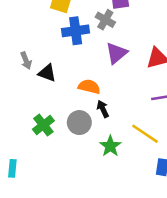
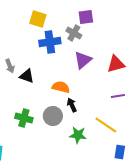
green cross: (43, 125) -> (24, 118), turned -36
green star: (110, 146) -> (78, 135), turned -30

